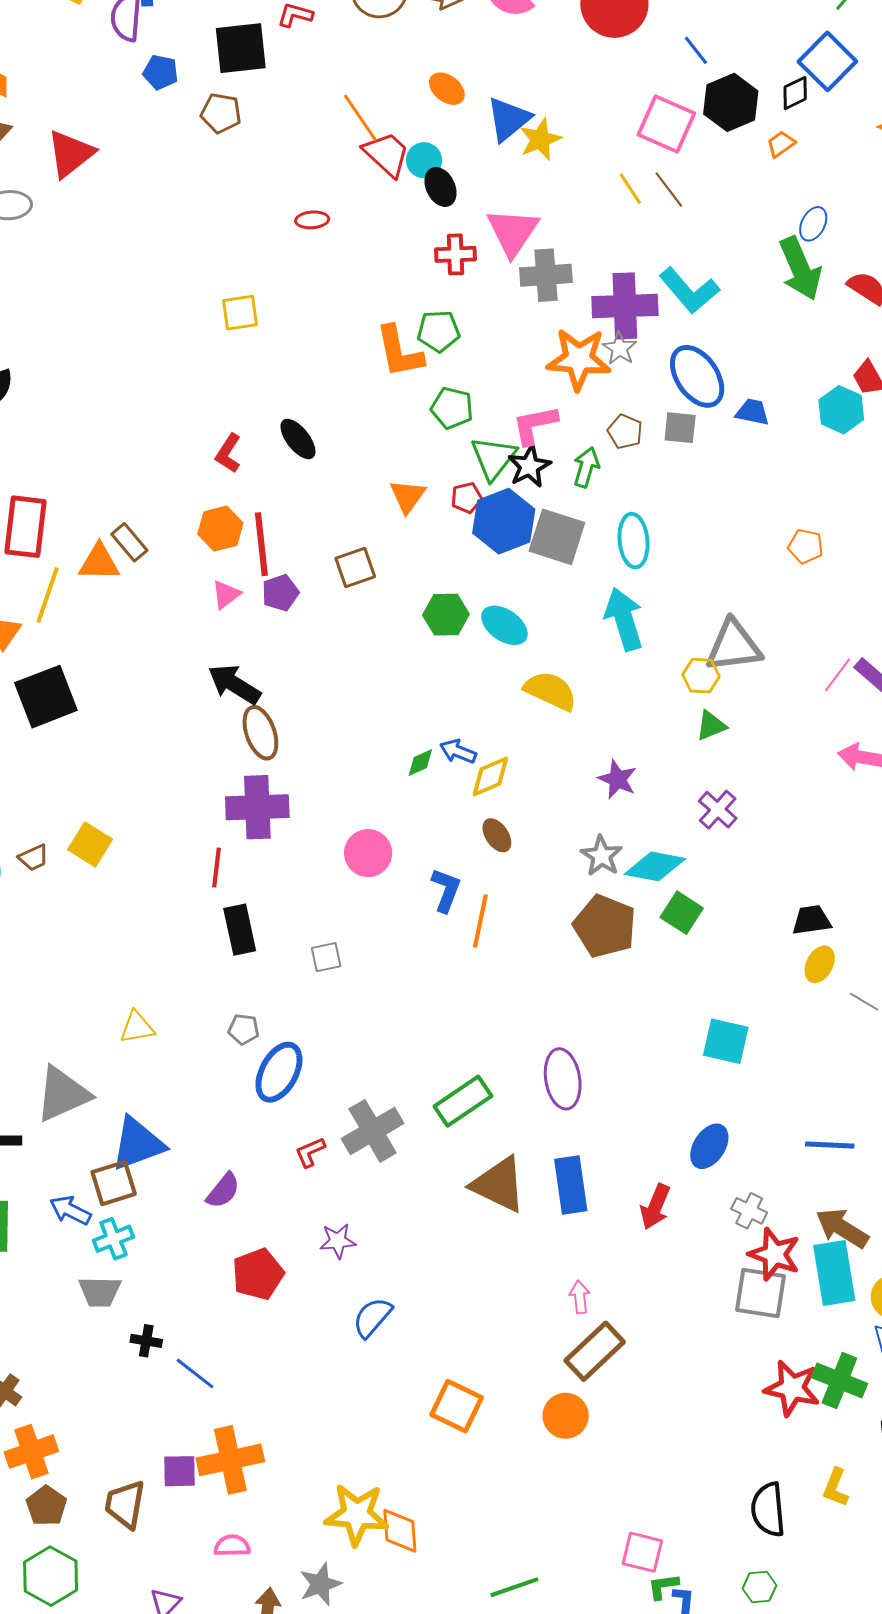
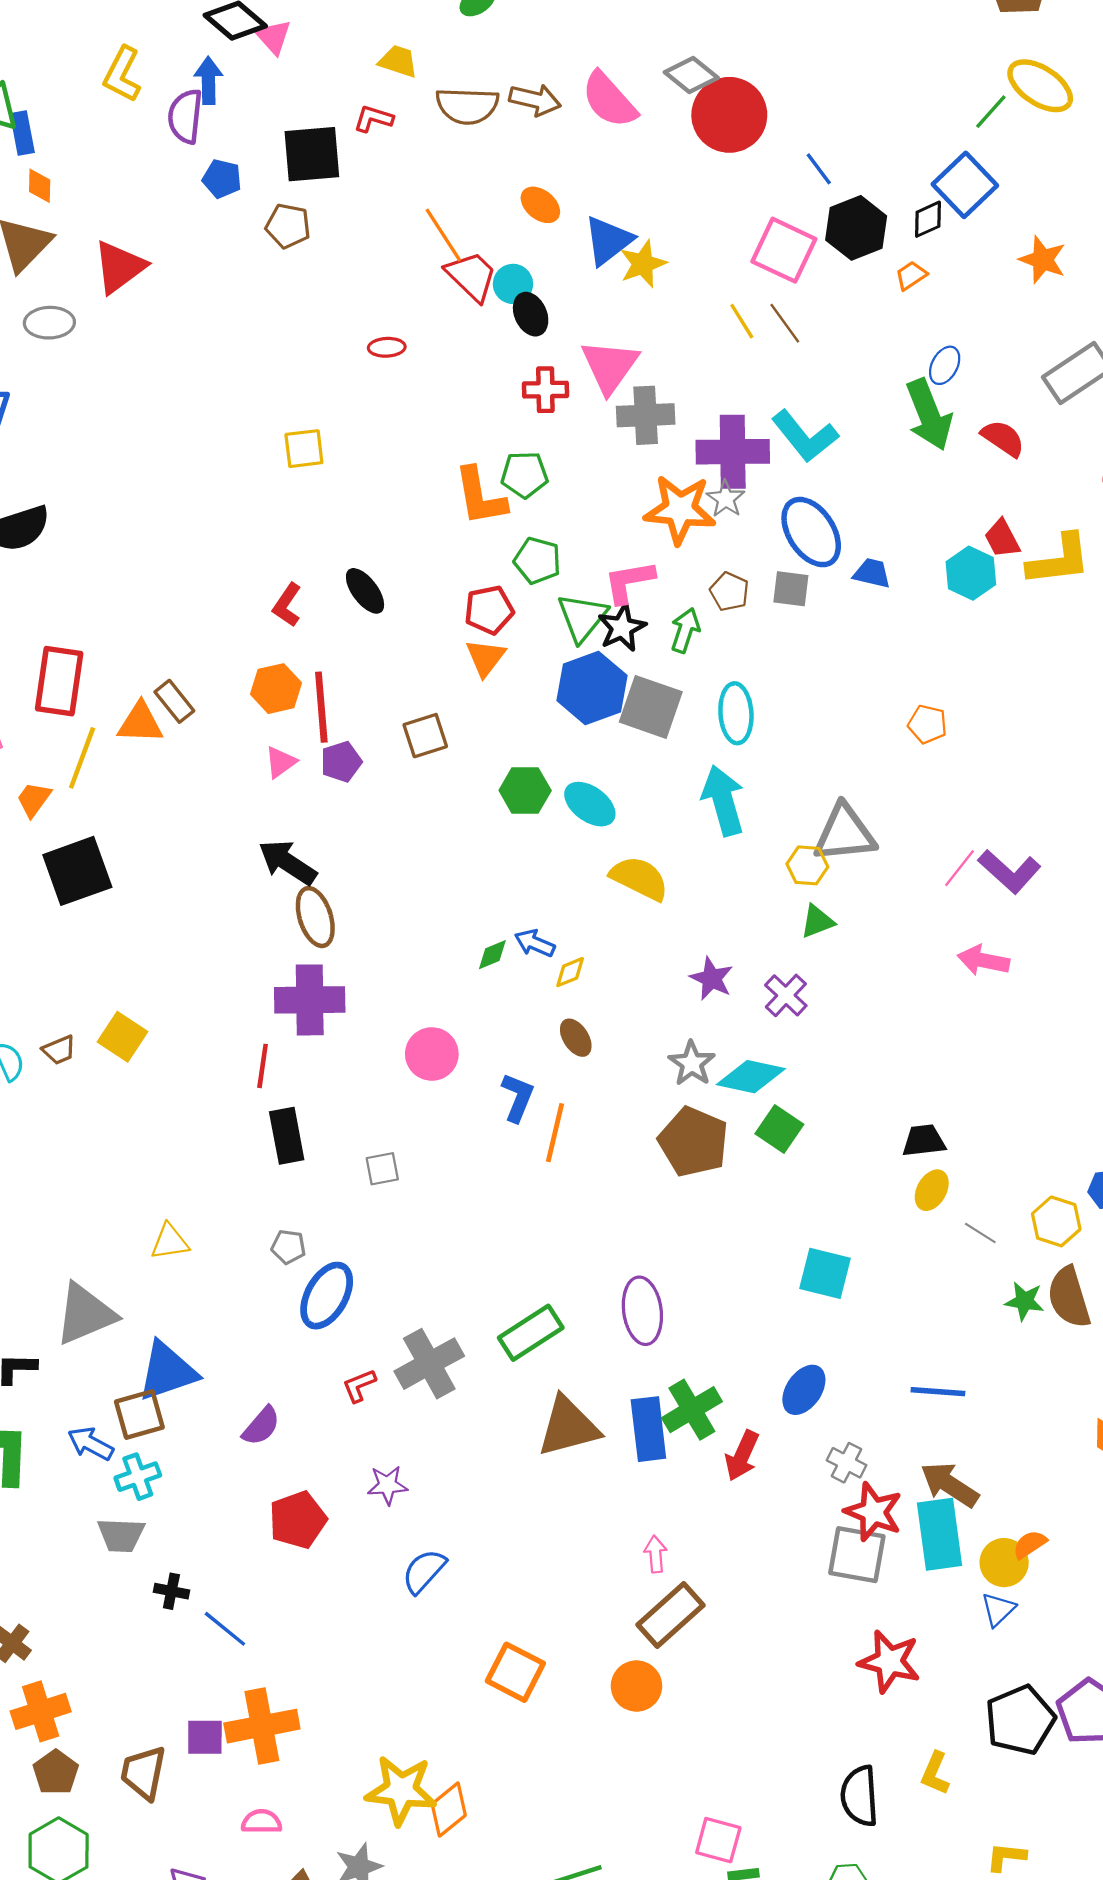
red pentagon: (467, 498) -> (489, 610), moved, size x1.4
yellow diamond: (490, 777) -> (570, 972), size x0.7
purple cross: (718, 810) -> (786, 995), moved
brown triangle: (499, 1184) -> (568, 1427), turned -42
green cross: (839, 1381) -> (692, 1410), moved, turned 36
orange diamond: (400, 1531) -> (449, 1810), turned 54

